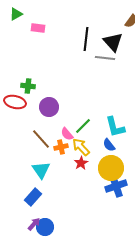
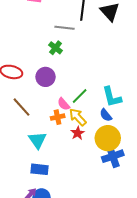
gray line: (105, 58) -> (65, 28), moved
green cross: (28, 86) -> (56, 48), moved, turned 32
brown line: (41, 139) -> (21, 107), moved
blue rectangle: (33, 197) -> (39, 169), moved, turned 54

